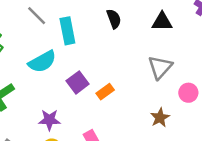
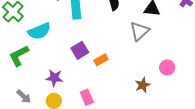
cyan semicircle: (42, 62) -> (39, 31), moved
gray triangle: (160, 67) -> (139, 31), moved

